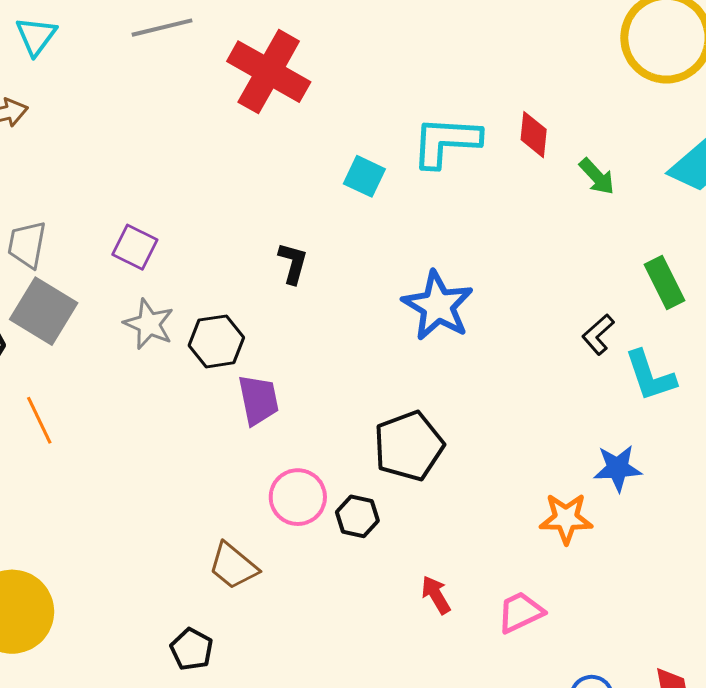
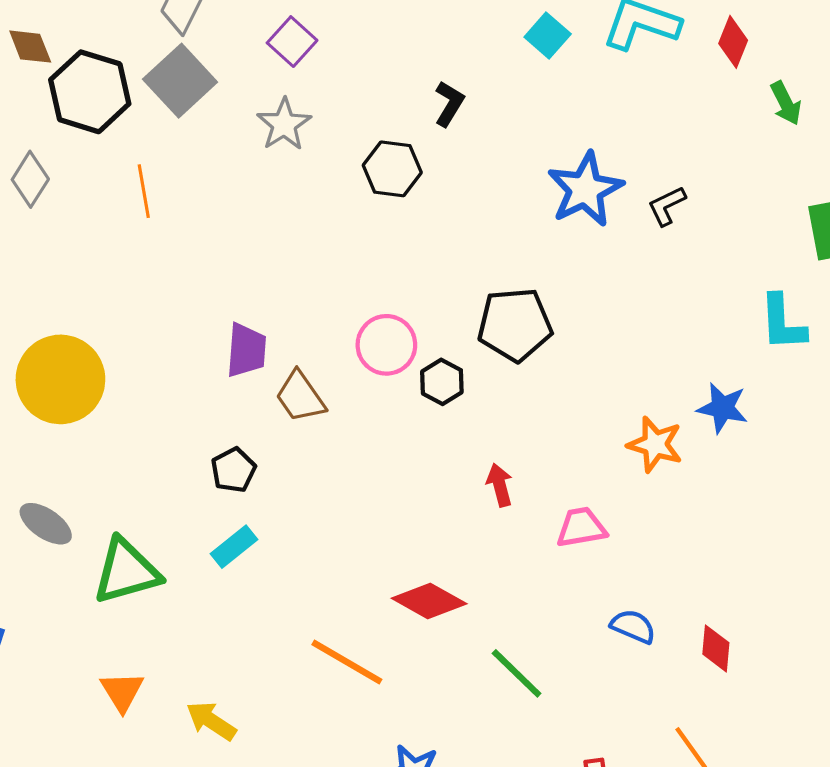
black L-shape: (598, 334) -> (667, 206), moved
black hexagon: (216, 341) -> (392, 169), moved
purple trapezoid: (258, 400) -> (246, 350), moved

